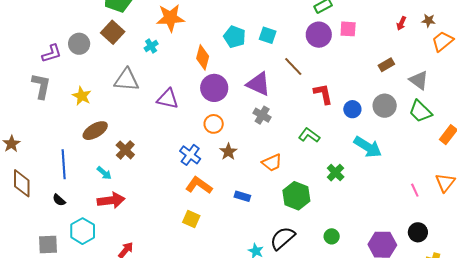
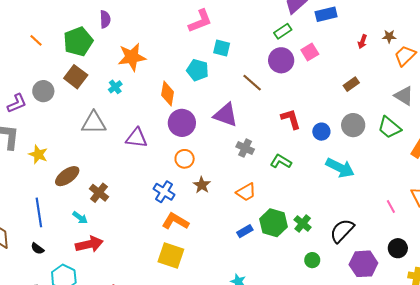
pink square: (348, 29) -> (310, 52), turned -30
cyan square: (268, 35) -> (222, 48), moved
brown line: (293, 66) -> (252, 83), moved
gray triangle: (419, 80) -> (404, 96), moved
yellow star: (82, 96) -> (38, 154), moved
gray cross: (262, 115) -> (245, 148), moved
green cross: (336, 173) -> (303, 224), moved
blue rectangle: (242, 196) -> (245, 231), moved, turned -42
yellow square: (191, 219) -> (171, 256), size x1.5
black semicircle: (282, 238) -> (342, 231), moved

